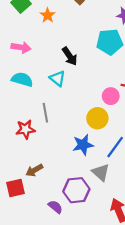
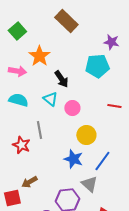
orange star: (48, 15) -> (39, 56), moved, size x1.5
pink circle: (111, 96) -> (72, 108), moved
red star: (25, 129) -> (21, 145), turned 30
blue star: (83, 145) -> (73, 159), turned 30

